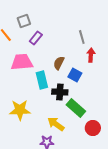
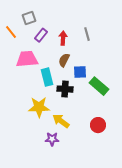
red arrow: (91, 55) -> (63, 38), moved
blue square: (75, 75) -> (80, 72), turned -32
green rectangle: (76, 108) -> (99, 86), moved
yellow star: (20, 110) -> (39, 107), moved

